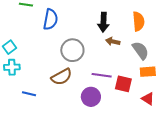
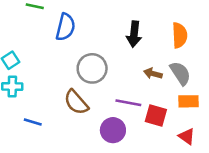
brown arrow: (113, 42) -> (153, 74), moved
brown semicircle: (62, 77) -> (76, 102), turned 75

